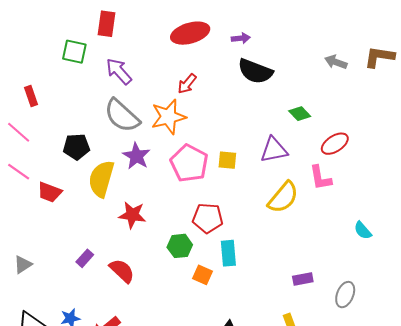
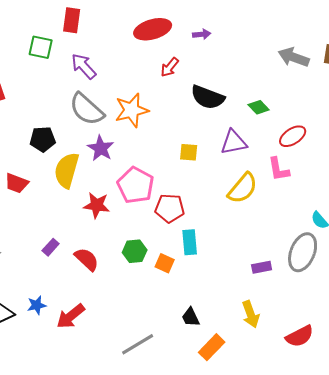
gray arrow: (336, 62) -> (294, 57), size x1.4
black semicircle: (255, 71) -> (208, 97), moved
red arrow: (187, 84) -> (170, 67), moved
pink pentagon: (189, 163) -> (136, 185), moved
green hexagon: (180, 246) -> (135, 251), moved
gray ellipse: (345, 295) -> (303, 252), moved, size x1.5

